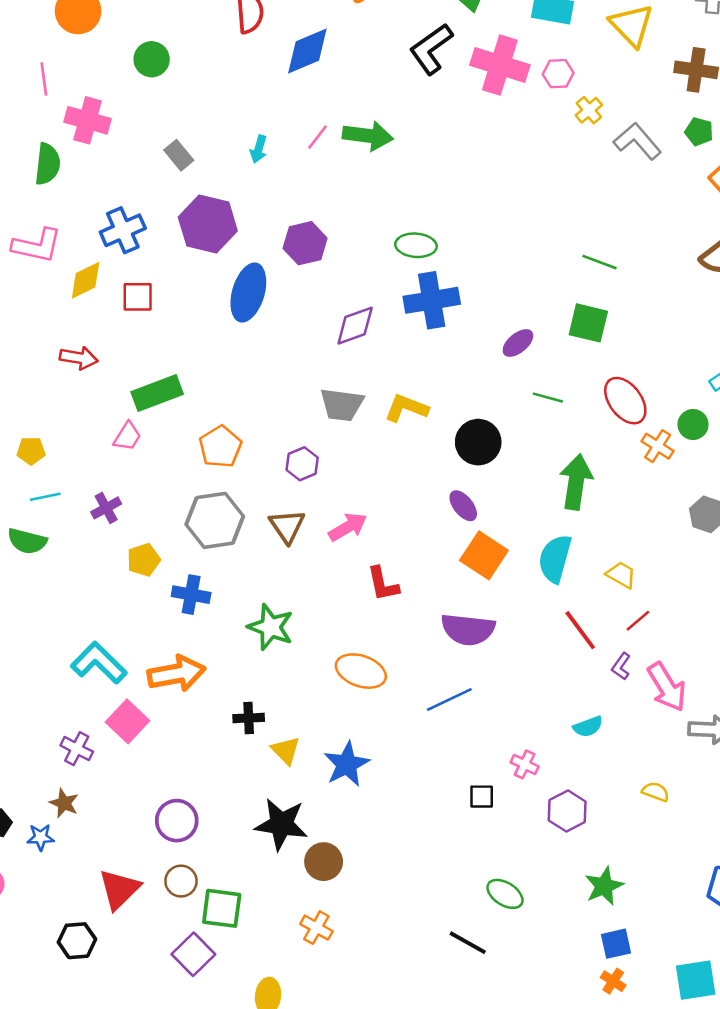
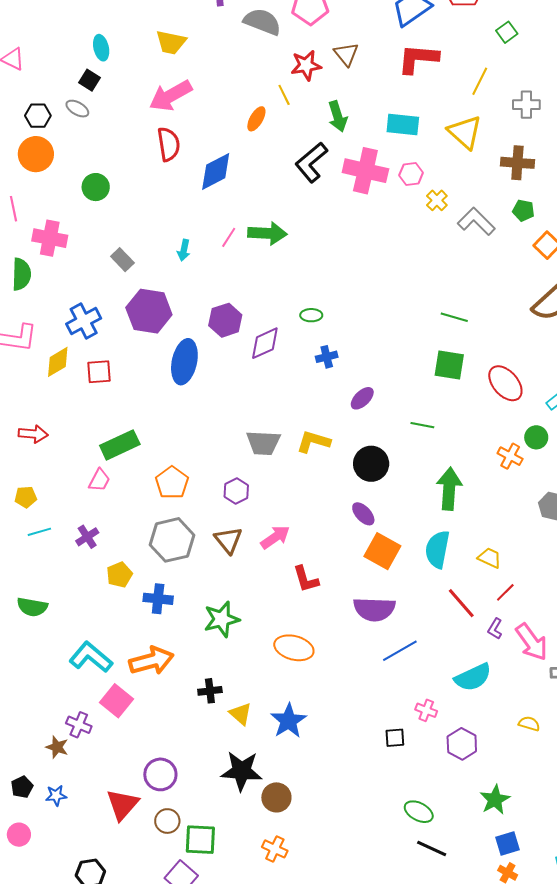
green ellipse: (416, 245) -> (311, 315), size x0.7
blue cross: (432, 300) -> (327, 357), size x0.5
purple diamond: (355, 326) -> (265, 343), moved
purple ellipse: (518, 343) -> (362, 398), moved
red arrow: (79, 358) -> (33, 434), moved
red ellipse: (625, 401) -> (505, 383), moved
green semicircle: (27, 541) -> (32, 607), moved
green star: (271, 627) -> (222, 619), turned -30
blue line: (449, 700) -> (400, 651), moved
cyan semicircle: (588, 727) -> (473, 677), size x1.6
brown star: (64, 803) -> (57, 747), moved
red triangle: (119, 889) -> (122, 805), moved
black line: (468, 943) -> (432, 849), moved

